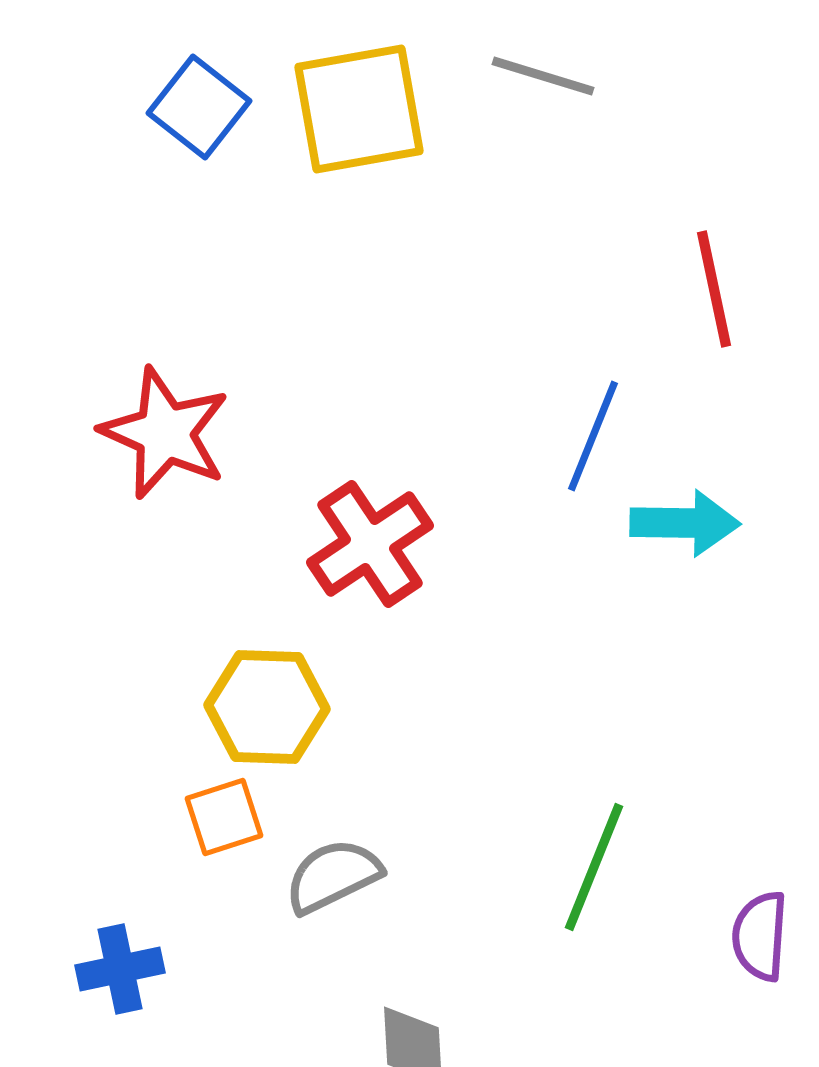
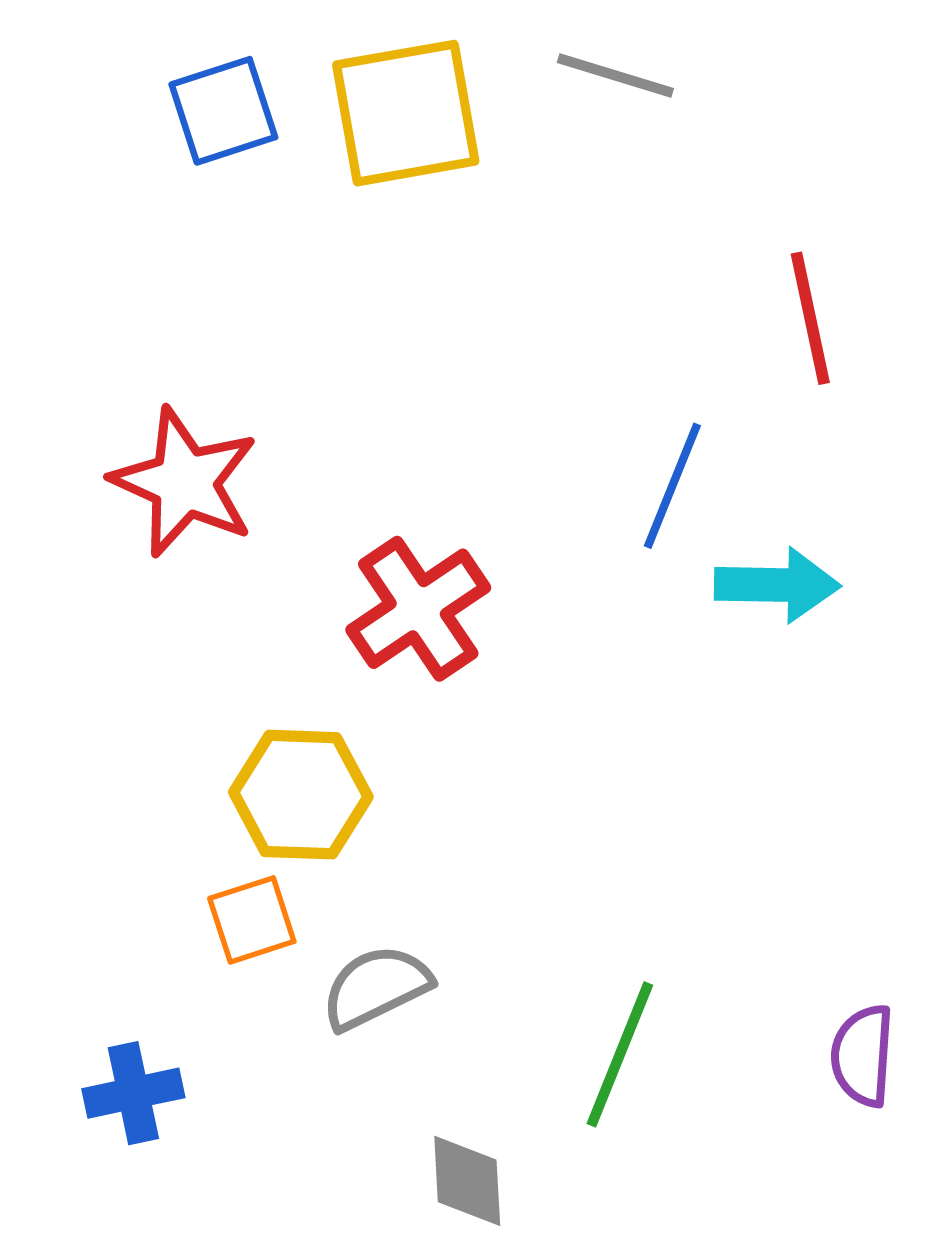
blue square: (199, 107) -> (223, 111), turned 34
green line: (594, 867) -> (620, 1054), moved

